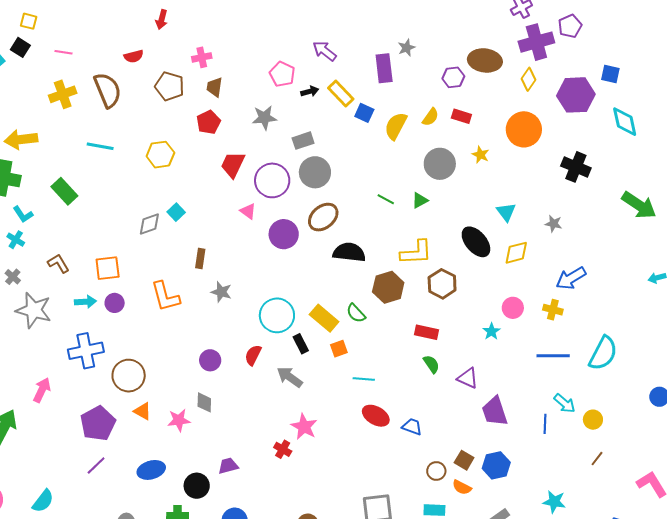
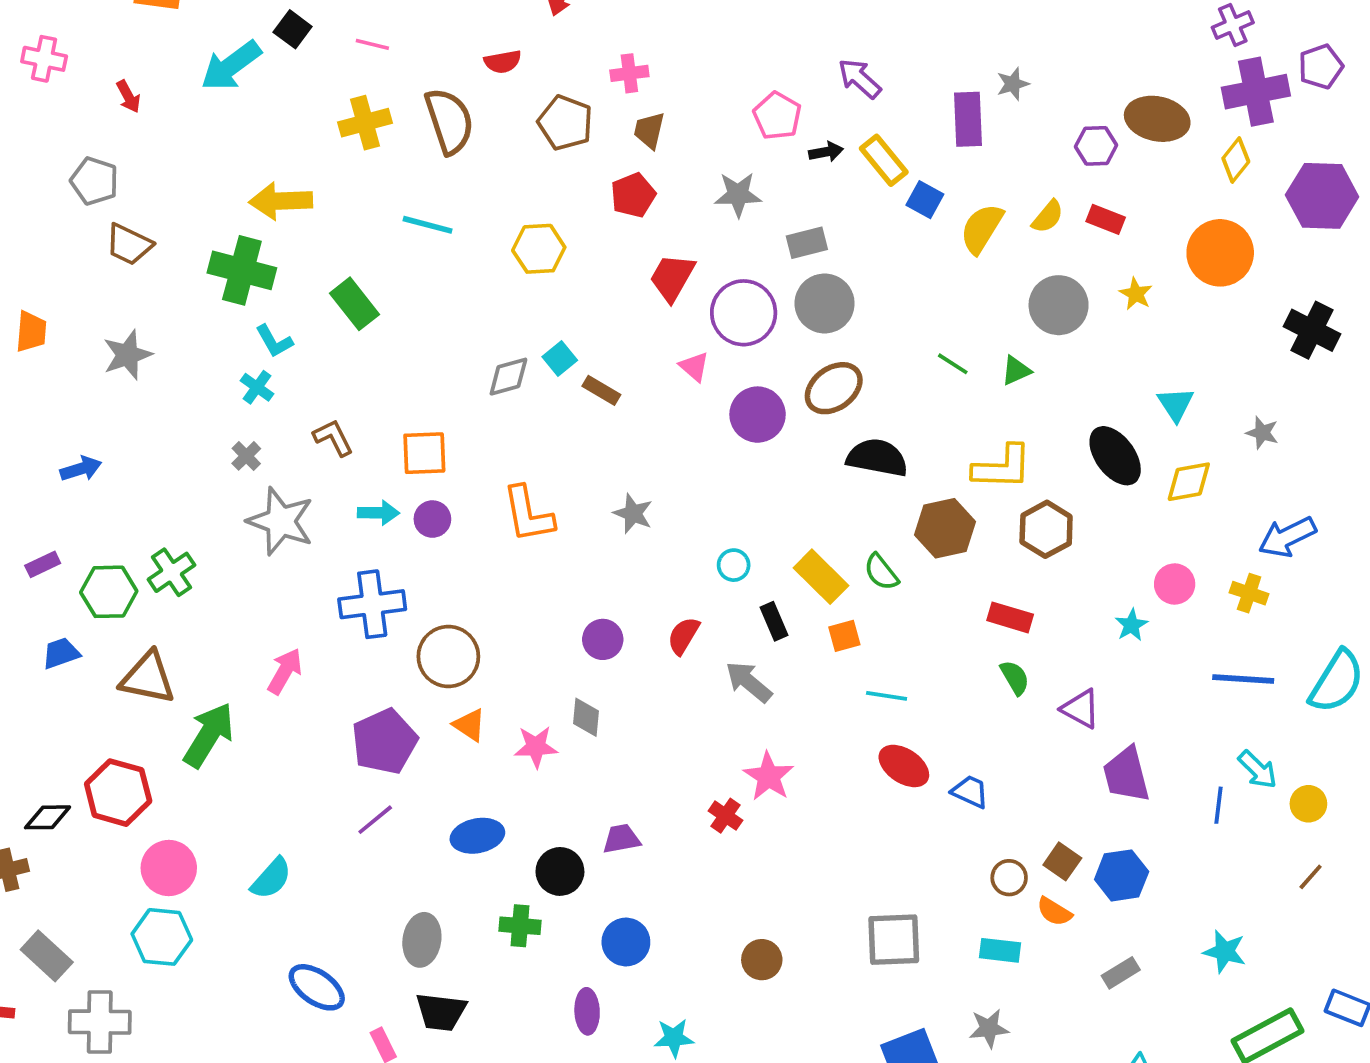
brown rectangle: (200, 259) -> (601, 390), moved, turned -72
cyan circle: (277, 315) -> (734, 565), size x0.5

